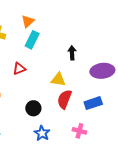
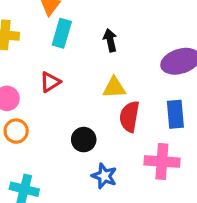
black arrow: (72, 53) -> (110, 40), moved
blue rectangle: (93, 103) -> (175, 114), turned -66
pink cross: (79, 131) -> (162, 161), size x1.5

